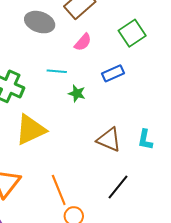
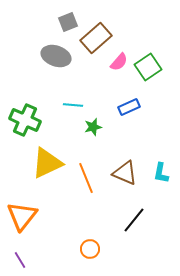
pink semicircle: (83, 42) -> (119, 62), moved
green star: (77, 93) -> (93, 127), turned -30
orange line: (59, 190) -> (86, 178), moved

